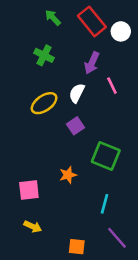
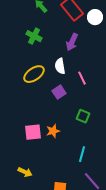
pink line: (112, 86) -> (82, 78), moved
white semicircle: (77, 93) -> (60, 66), turned -35
green square: (106, 156) -> (83, 116), size x0.6
pink square: (29, 190) -> (33, 132), moved

